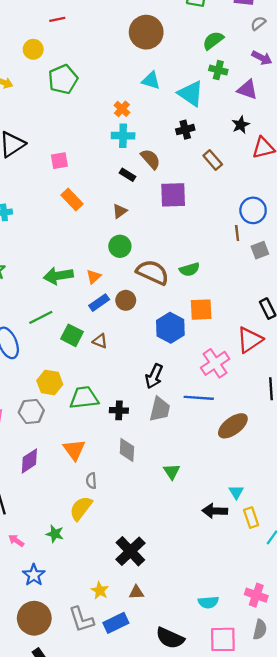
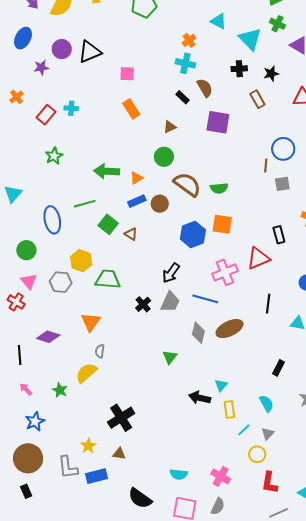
black star: (241, 125) -> (271, 74), moved
black cross: (119, 410) -> (143, 304), moved, turned 35
gray diamond: (127, 450) -> (198, 333), moved
purple diamond: (29, 461) -> (48, 337), moved, turned 40

